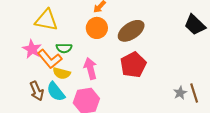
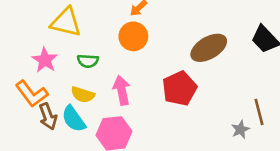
brown ellipse: (131, 31) -> (209, 48), moved
orange L-shape: (50, 59) -> (32, 94), moved
brown line: (194, 93) -> (259, 112), moved

